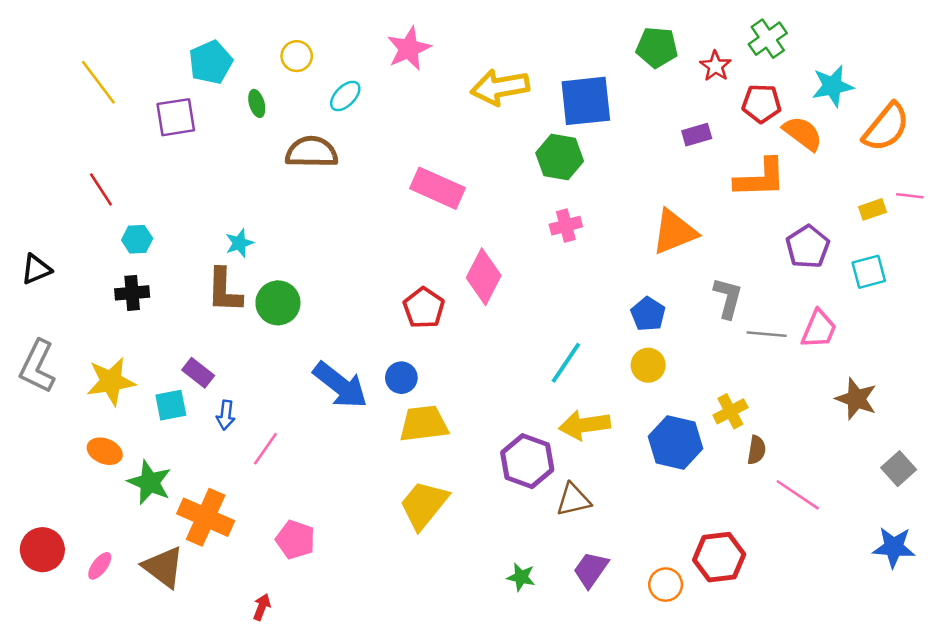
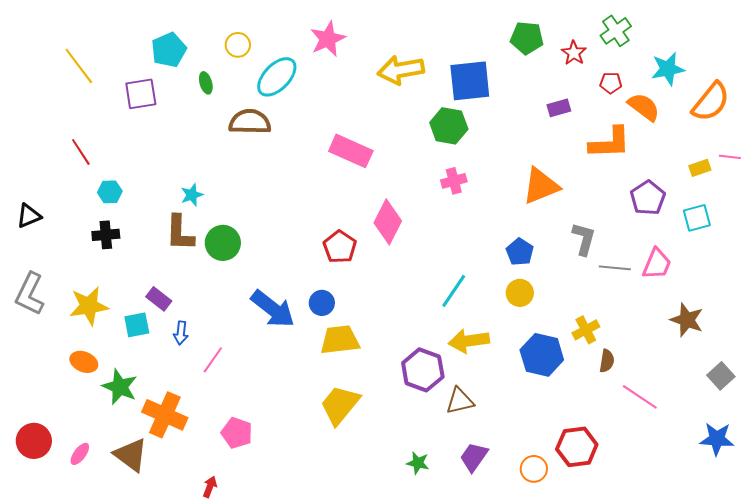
cyan ellipse: (345, 96) -> (277, 77), size x1.6
red pentagon: (762, 103) -> (611, 83), size x0.7

